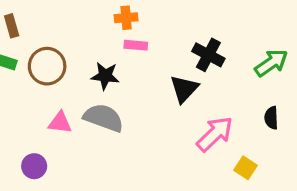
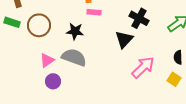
pink triangle: (60, 123) -> (47, 60), turned -42
purple circle: (34, 166) -> (53, 81), moved
yellow square: (245, 168) -> (174, 79), moved

